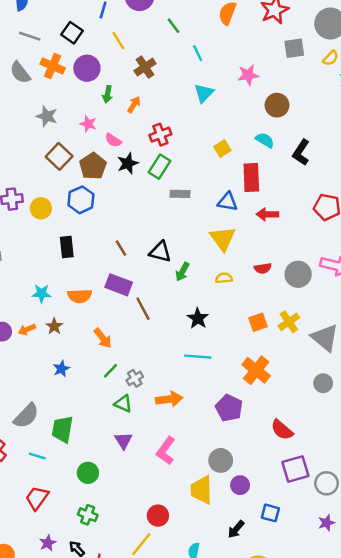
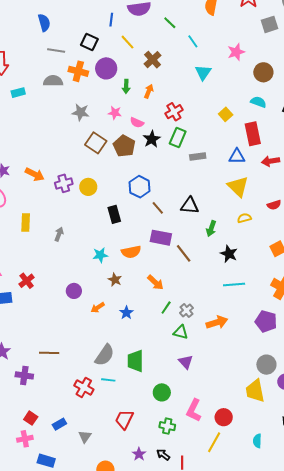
gray semicircle: (20, 73) -> (53, 81), turned 138
blue hexagon: (81, 200) -> (140, 187), moved
green arrow: (182, 272) -> (211, 229), moved
orange arrow: (27, 330) -> (98, 308), moved
pink L-shape: (166, 451) -> (194, 410), moved
cyan line: (37, 456) -> (108, 380), moved

